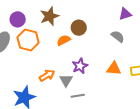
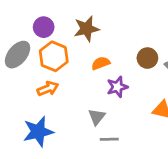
brown circle: (79, 28) -> (147, 58), moved
purple star: (80, 66) -> (117, 87), moved
orange arrow: (47, 75) -> (48, 89), moved

